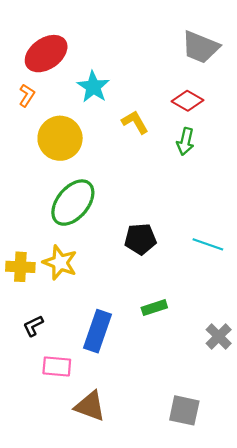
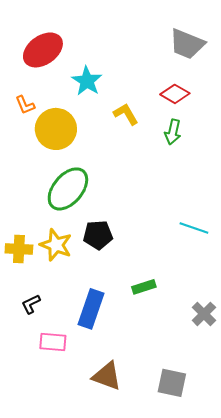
orange L-shape: (27, 95) -> (25, 105), moved, turned 125
black pentagon: (140, 239) -> (98, 235), moved
brown triangle: (90, 406) -> (107, 376), moved

